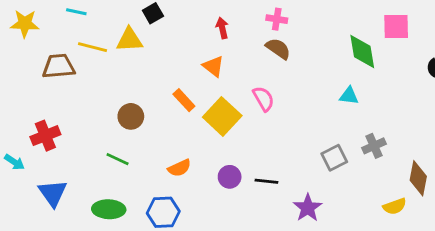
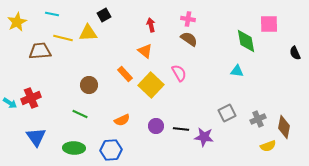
yellow star: (25, 24) -> (17, 22), turned -30
gray cross: (374, 146) -> (258, 119), moved
cyan arrow: (14, 162) -> (10, 103), moved
purple star: (308, 208) -> (204, 137), moved, turned -30

